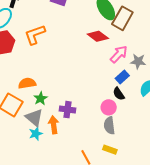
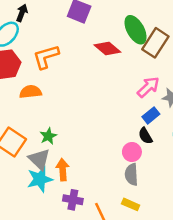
red diamond: (98, 36) -> (107, 49), moved
orange semicircle: (27, 83) -> (31, 92), moved
purple cross: (67, 110) -> (73, 200), moved
cyan star: (36, 134) -> (40, 179), size x1.5

